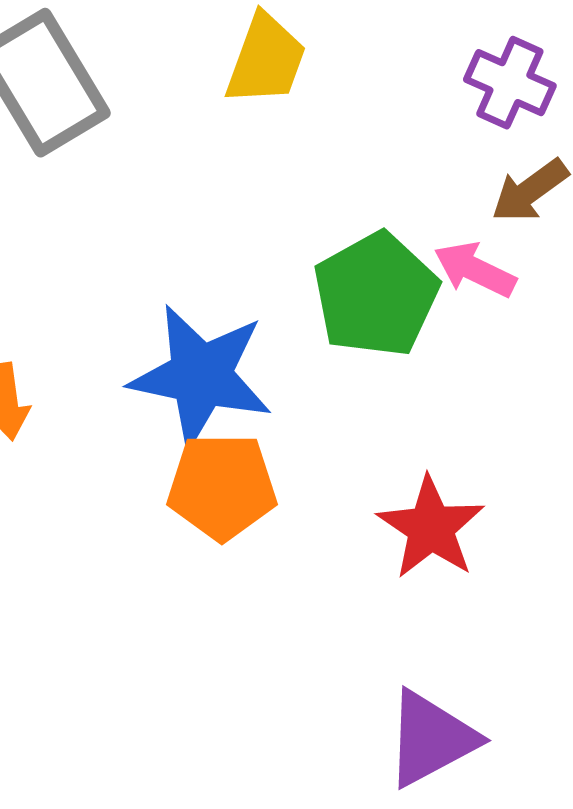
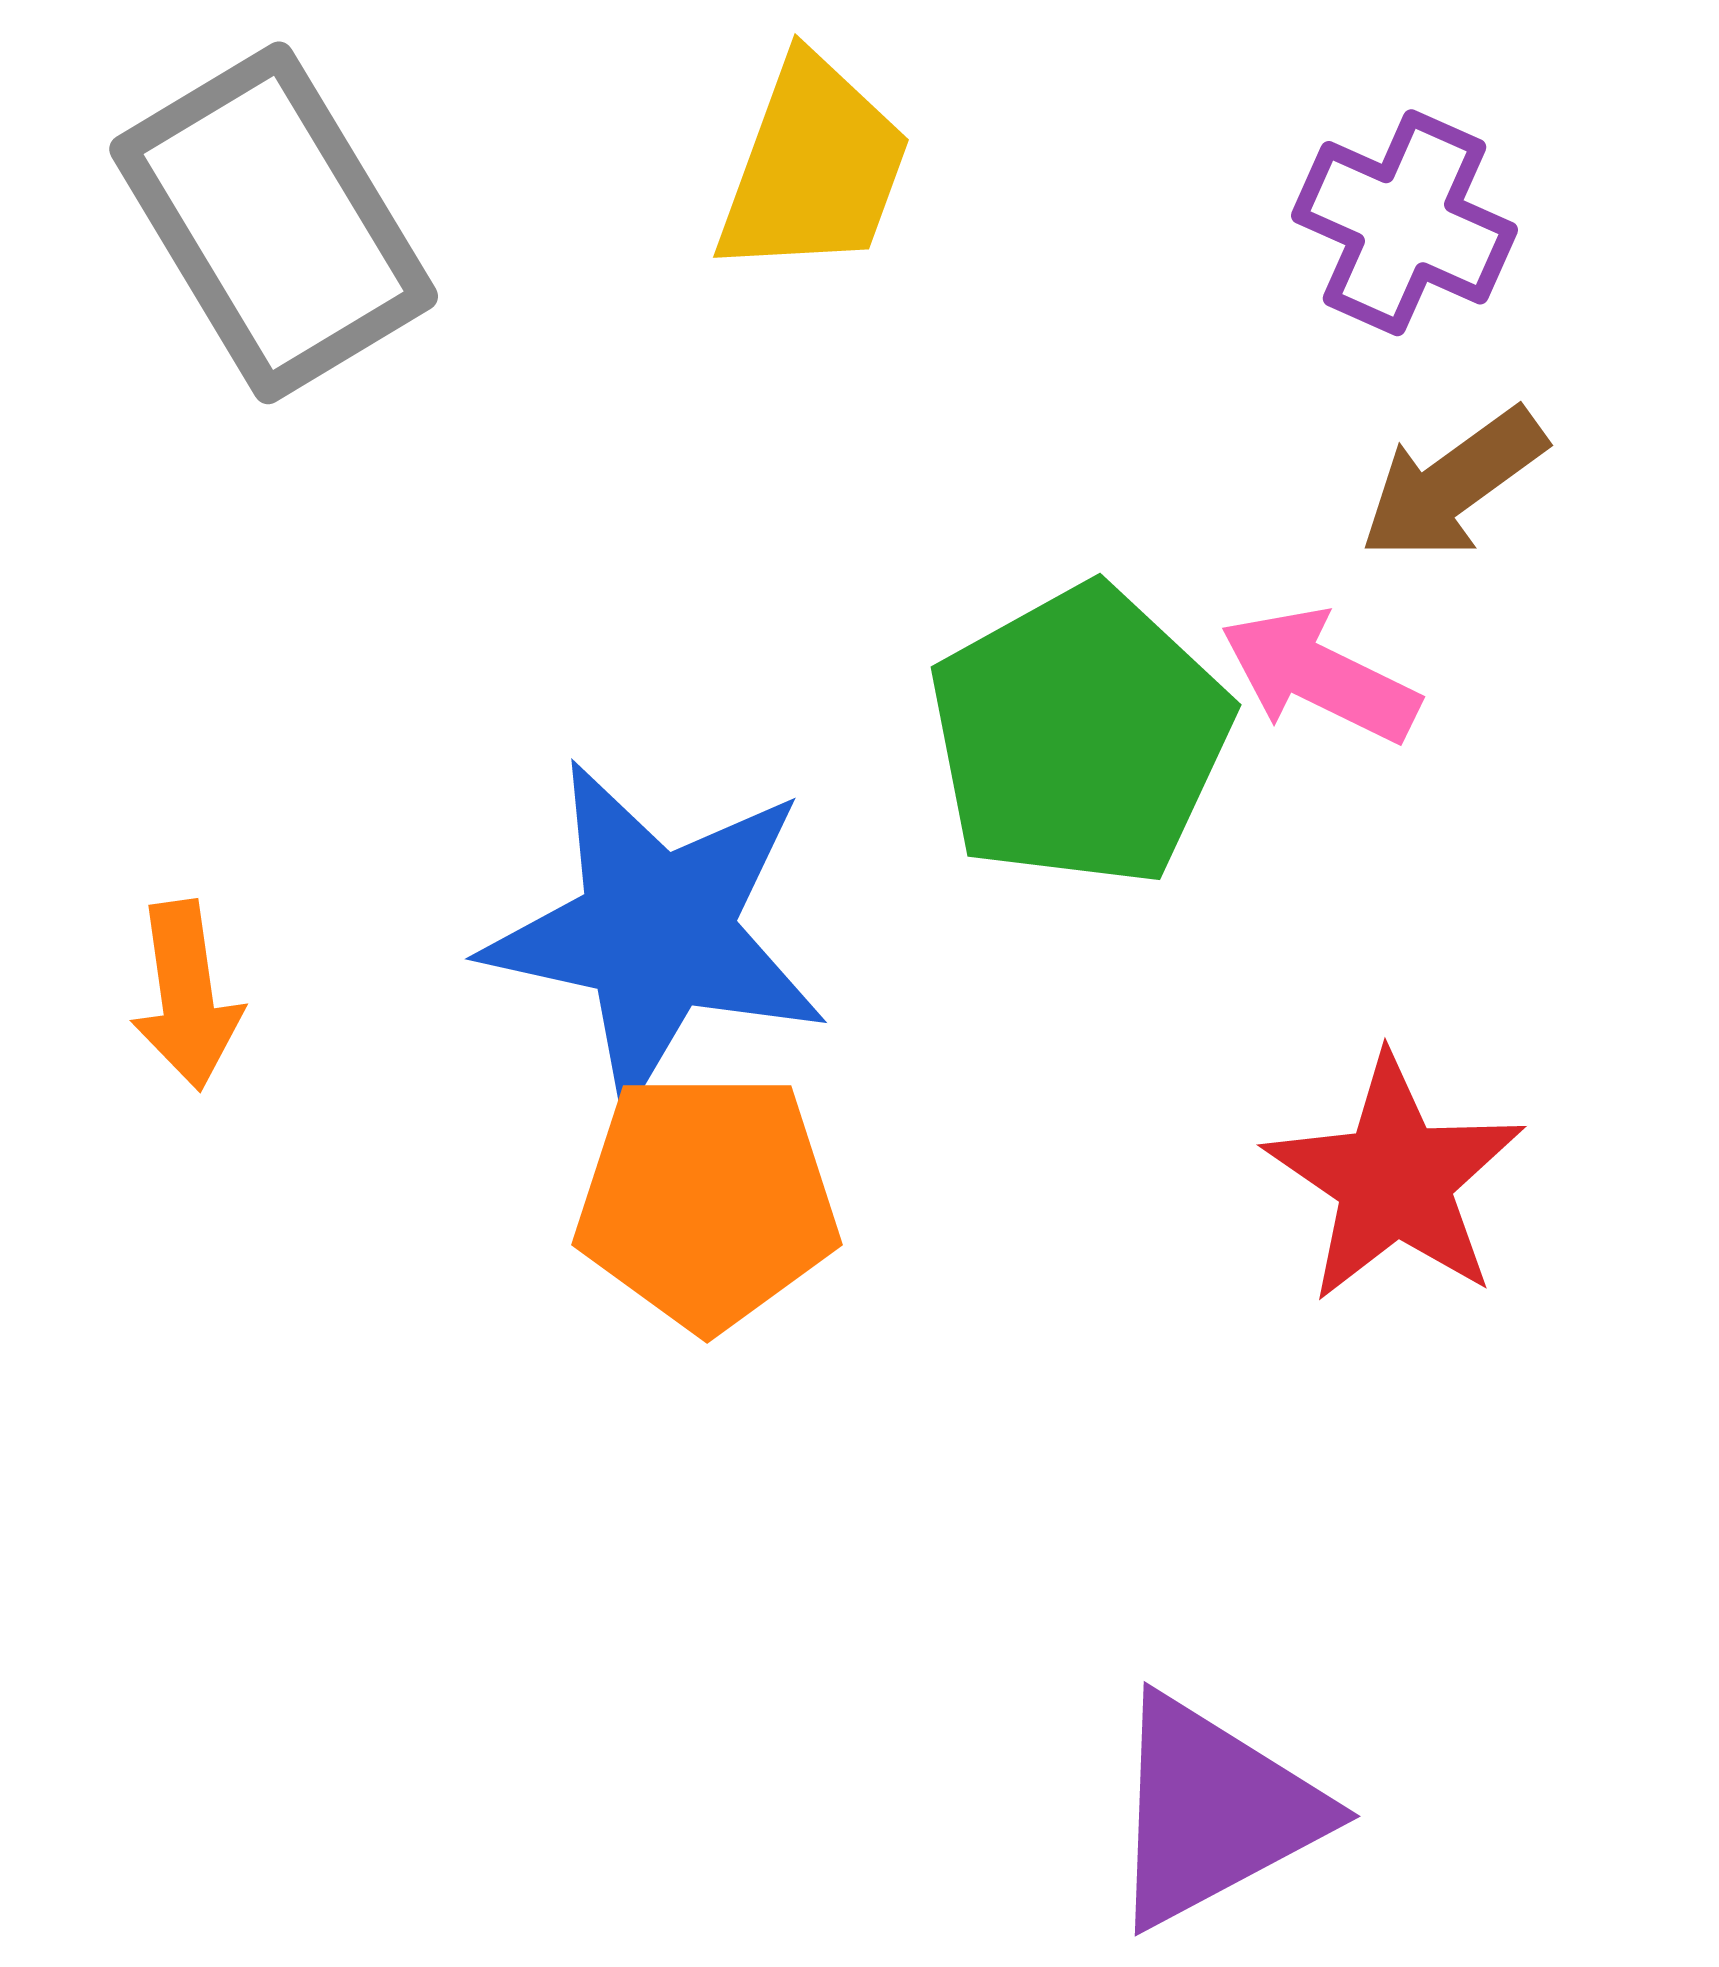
red star: (431, 528) -> (1395, 1179), moved

